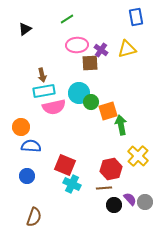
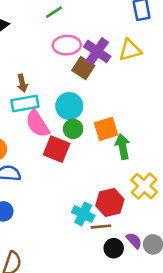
purple cross: (101, 50) -> (97, 51), size x1.5
brown square: (90, 63) -> (83, 68), turned 36
green circle: (91, 102) -> (73, 129), moved
pink semicircle: (54, 107) -> (38, 124), turned 70
red square: (65, 165) -> (57, 149), moved
cyan cross: (72, 184) -> (83, 214), moved

